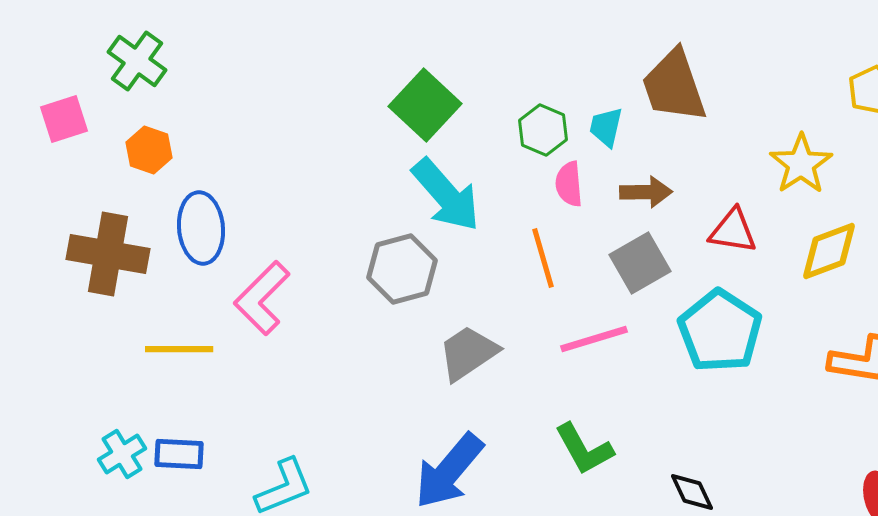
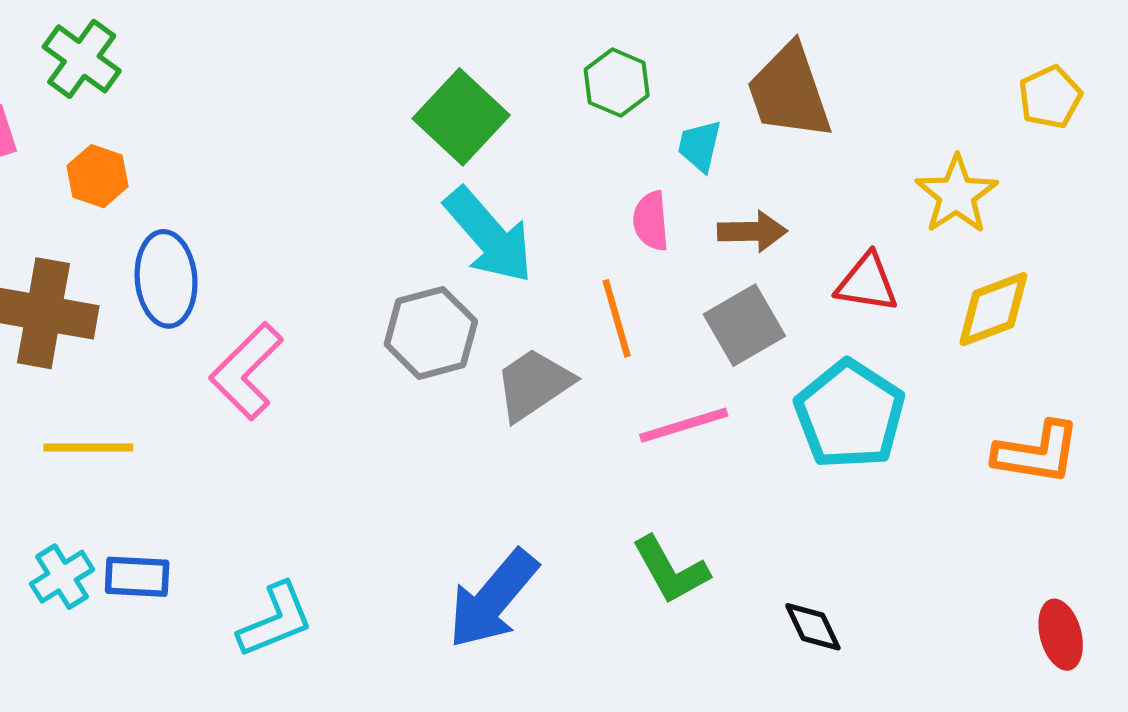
green hexagon: (543, 130) -> (617, 83), moved
yellow line: (179, 349) -> (88, 448), moved
gray trapezoid: (468, 353) -> (534, 384), moved

